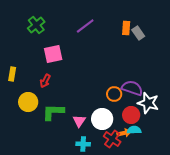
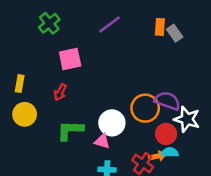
orange circle: (114, 94) -> (145, 108), size x1.5
yellow circle: (28, 102) -> (25, 114), moved
white circle: (102, 119) -> (112, 123), moved
pink triangle: (79, 121) -> (102, 141), turned -48

